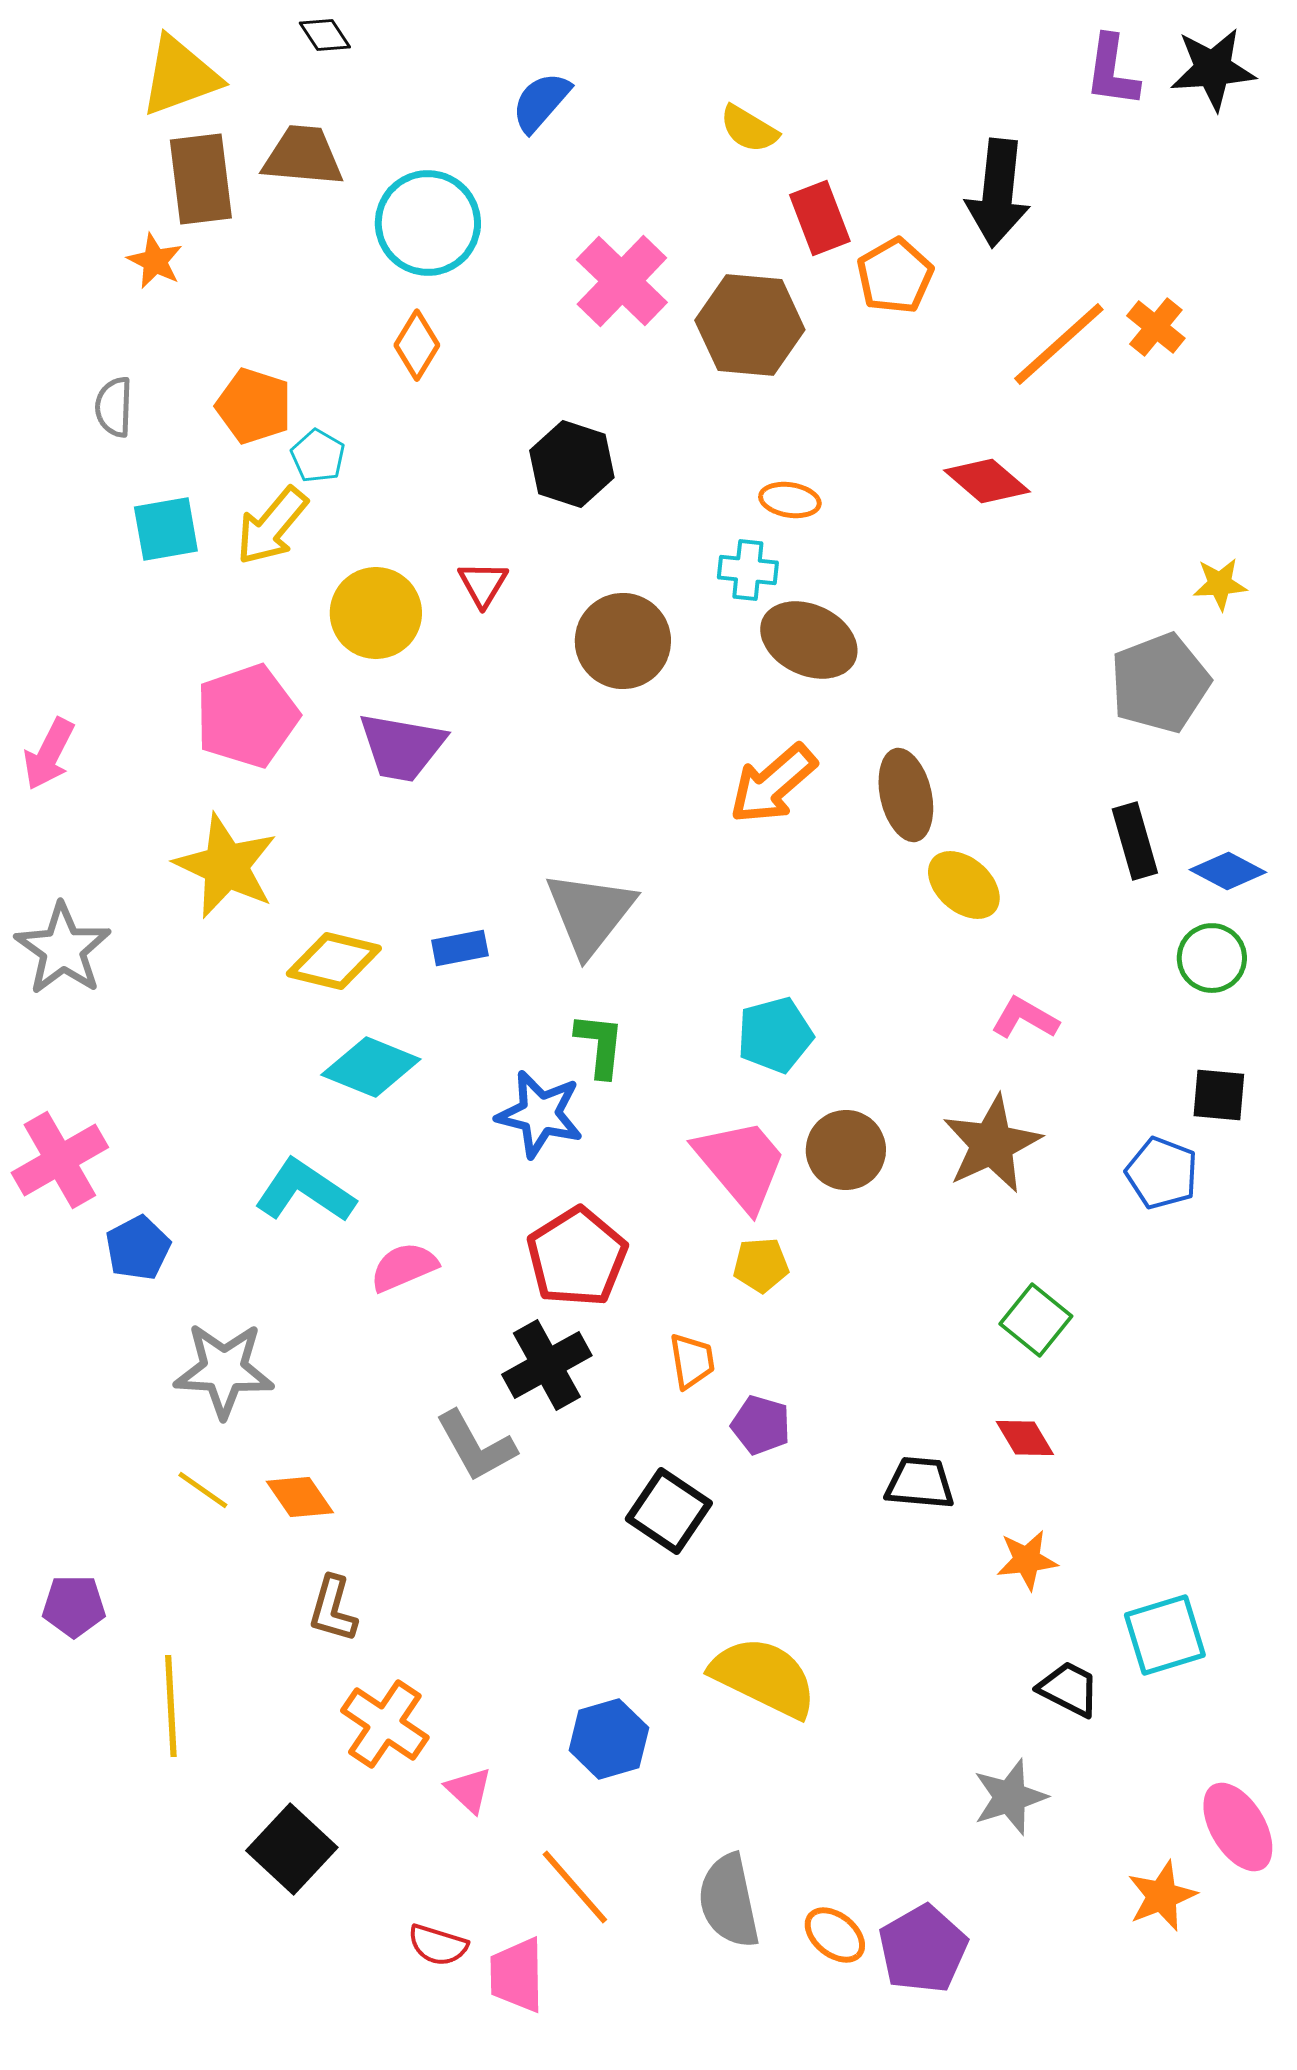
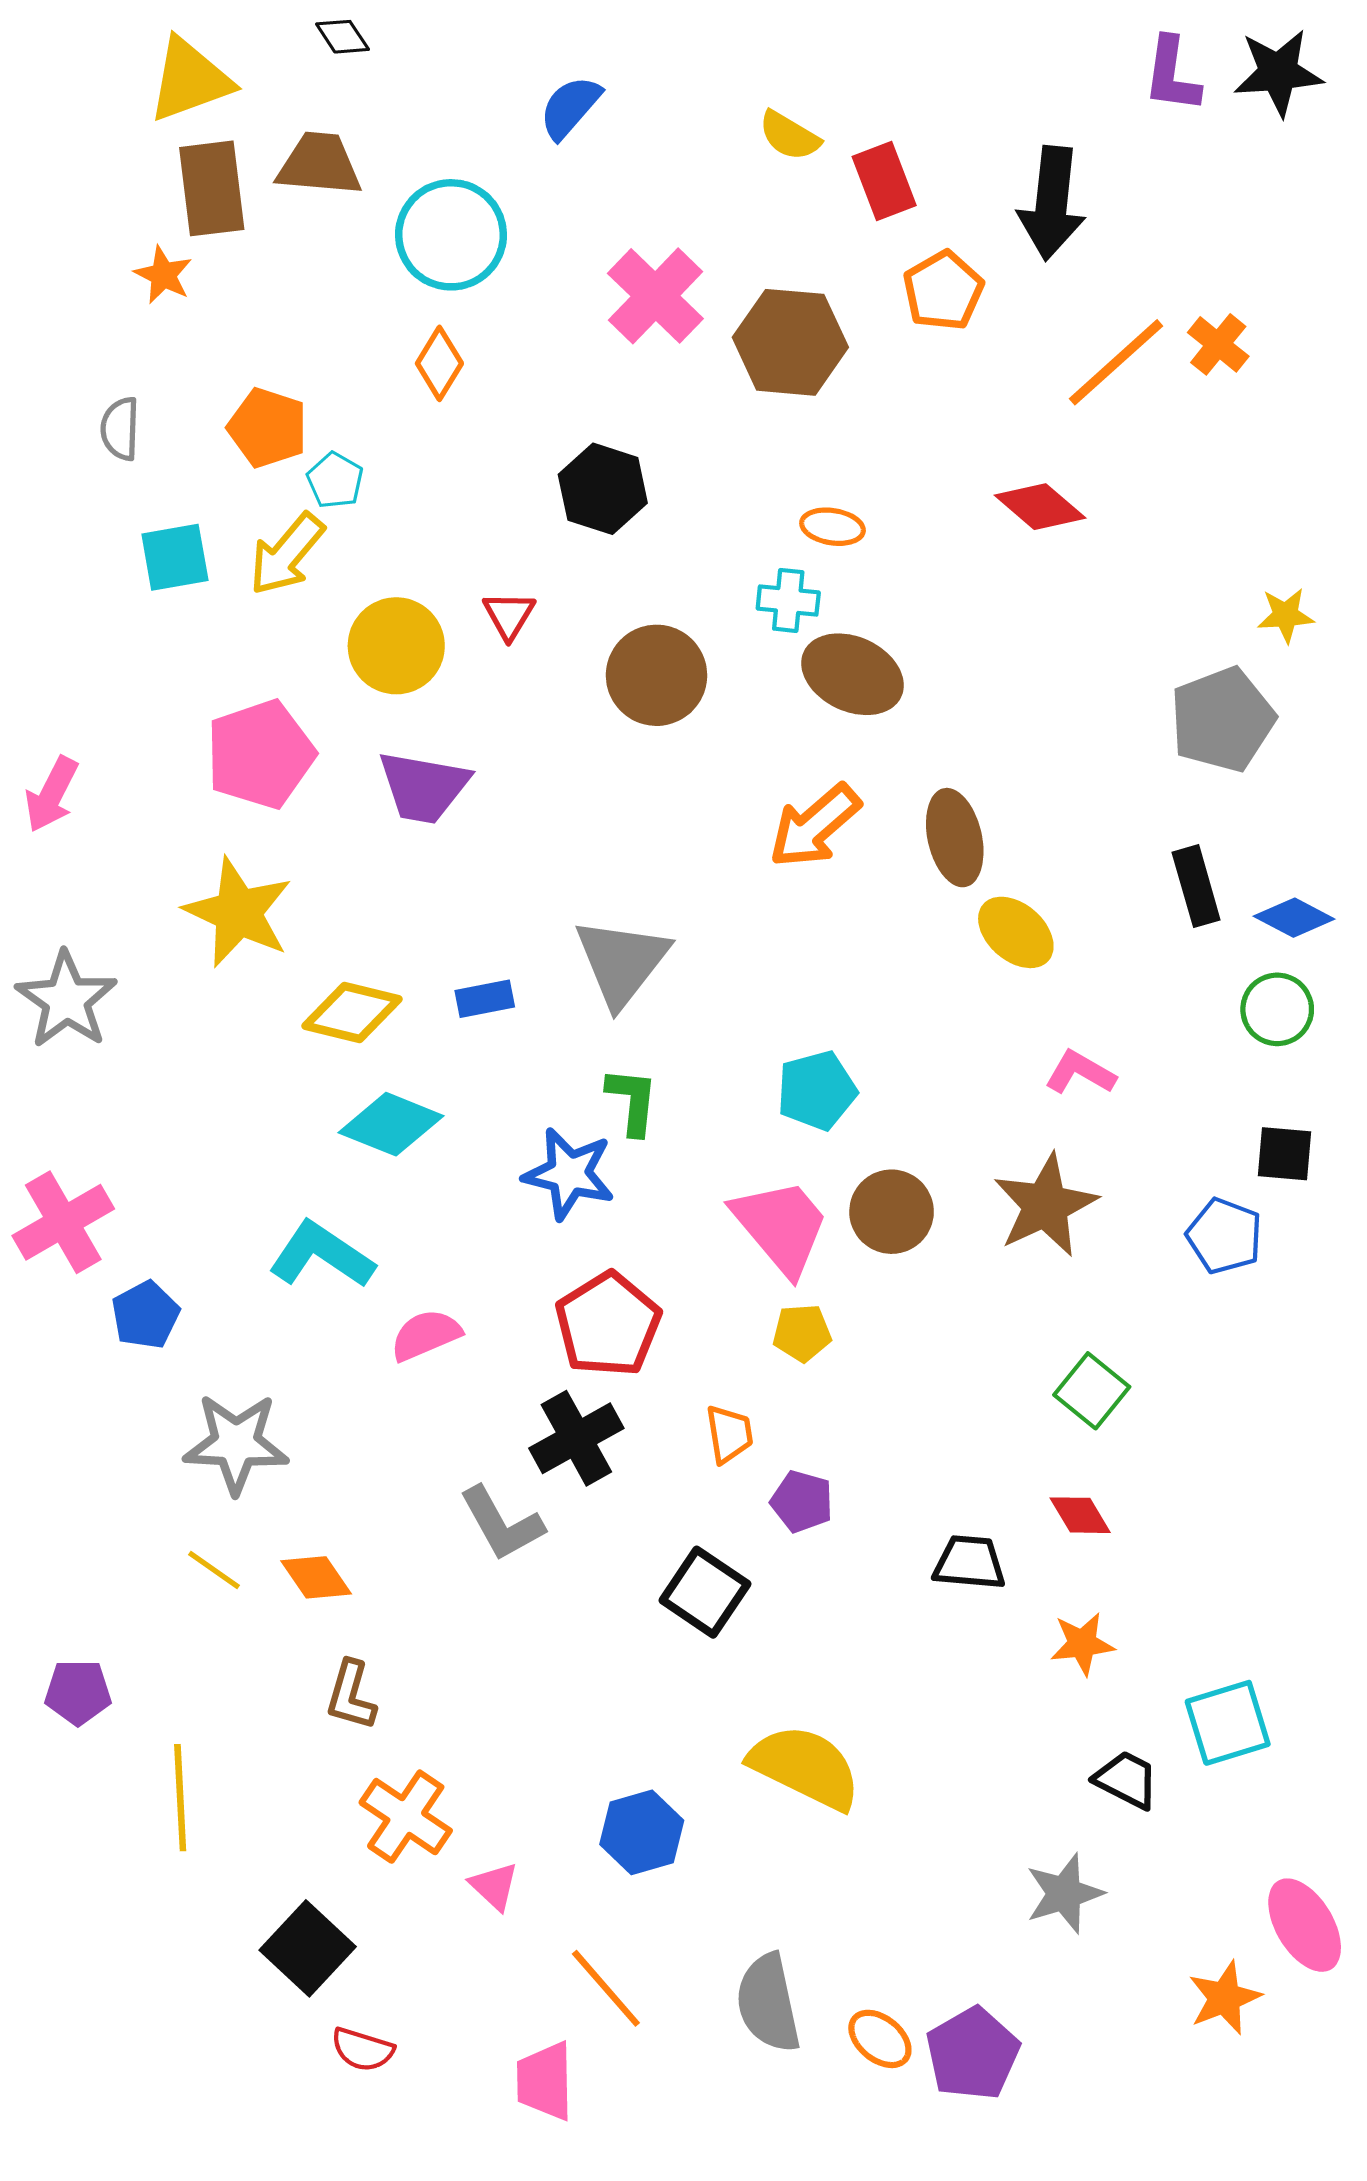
red rectangle: (820, 218) -> (884, 181), moved
red semicircle: (438, 1945) -> (363, 2049), moved

